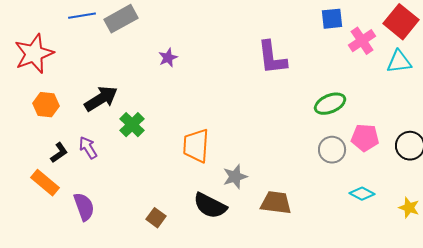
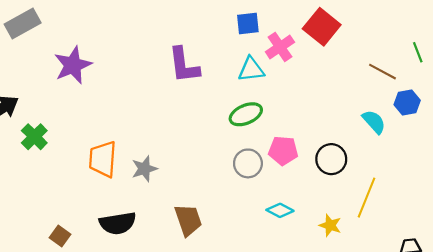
purple star: (168, 58) -> (73, 65), size x1.8
cyan triangle: (399, 62) -> (251, 69), moved
gray star: (235, 177) -> (144, 169), moved
brown trapezoid: (276, 203) -> (188, 220), turned 64
black semicircle: (210, 206) -> (118, 223), turned -36

